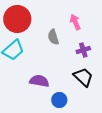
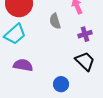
purple semicircle: (39, 81) -> (23, 65), moved

